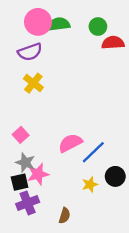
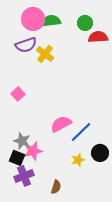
yellow cross: (33, 83) -> (45, 54), moved
pink square: (21, 135) -> (18, 94), moved
black square: (20, 182) -> (17, 158), turned 35

